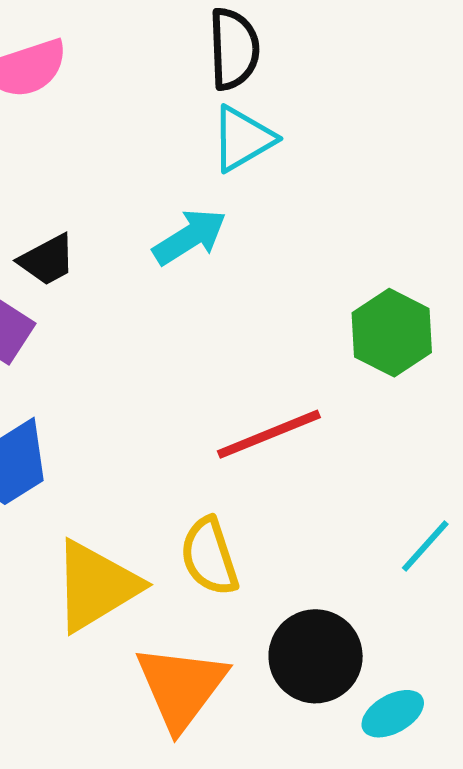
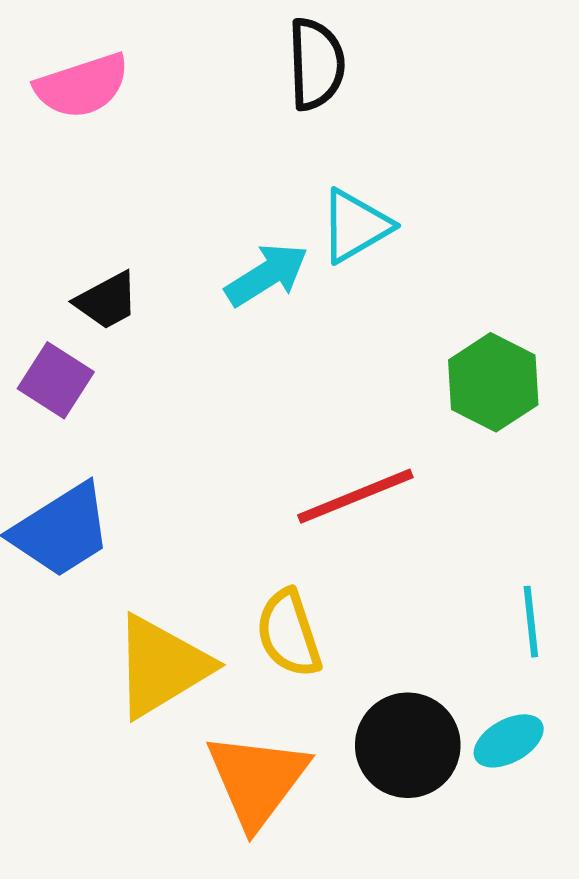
cyan triangle: (243, 139) -> (355, 226), moved
cyan line: (425, 546) -> (531, 622), turned -48
cyan ellipse: (393, 714) -> (509, 741), moved

